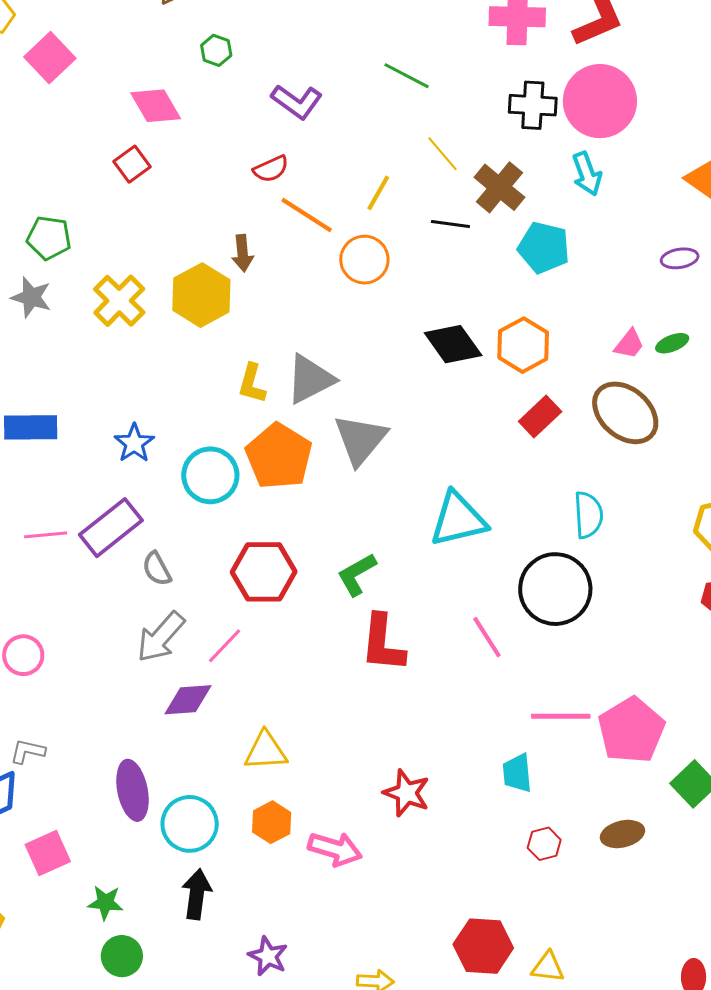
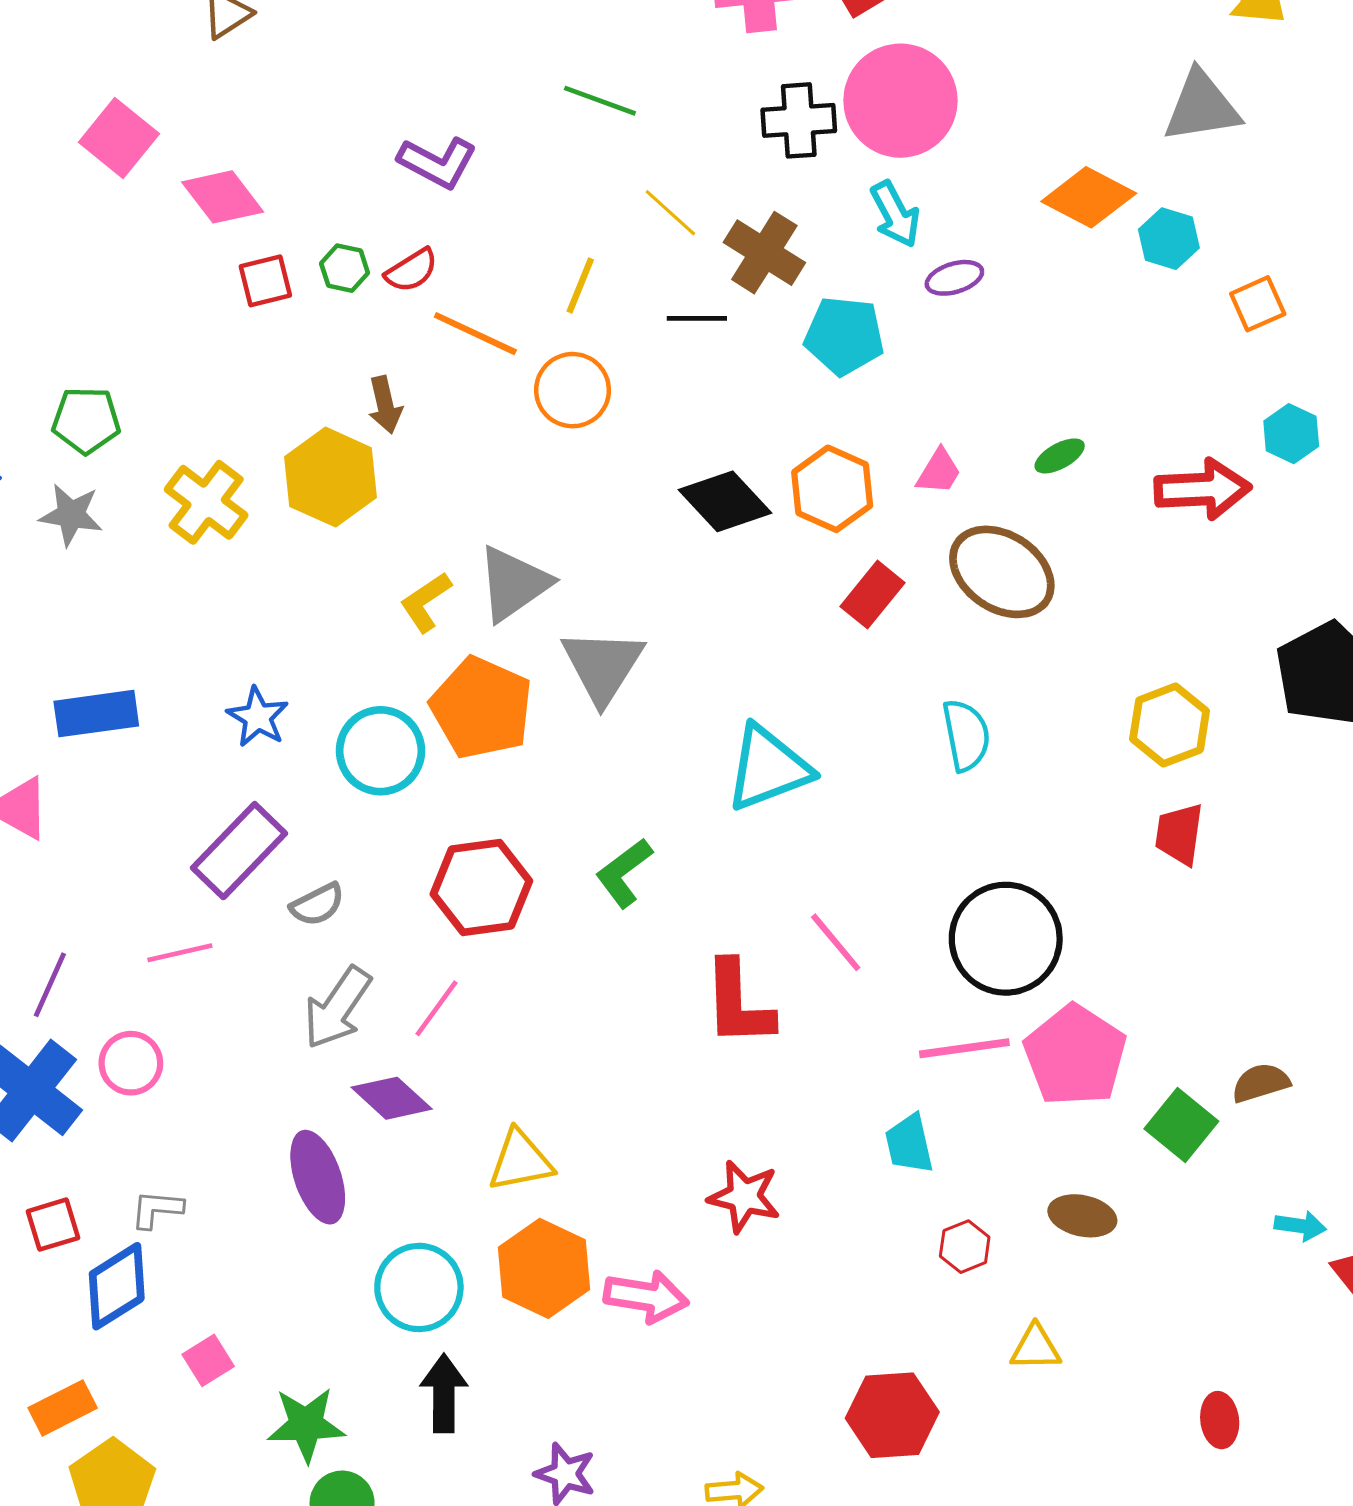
green hexagon: (216, 50) -> (345, 268), moved
pink square: (50, 58) -> (119, 138), moved
red square: (132, 164) -> (265, 281), moved, turned 30
purple ellipse: (680, 258) -> (954, 278), moved
pink trapezoid: (629, 344) -> (939, 472), moved
yellow L-shape: (252, 383) -> (426, 602), turned 48
pink line: (46, 535) -> (180, 953), moved
gray semicircle: (157, 569) -> (317, 904), turned -81
black circle: (555, 589) -> (1006, 939), moved
red L-shape: (383, 643) -> (738, 1004), moved
purple diamond: (188, 700) -> (392, 1098), turned 54
purple ellipse: (133, 790) -> (318, 1177), moved
orange hexagon: (272, 822) -> (544, 1268), size x1.5
brown ellipse: (622, 834) -> (1082, 1216), turned 33
pink square: (48, 853) -> (208, 1360), size x0.7
green star: (105, 903) -> (306, 1425), size x1.4
yellow triangle: (548, 967) -> (1036, 1348), moved

